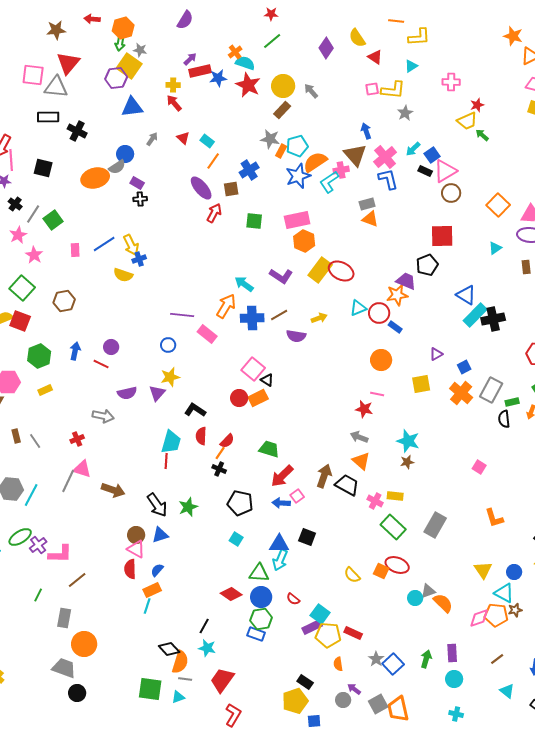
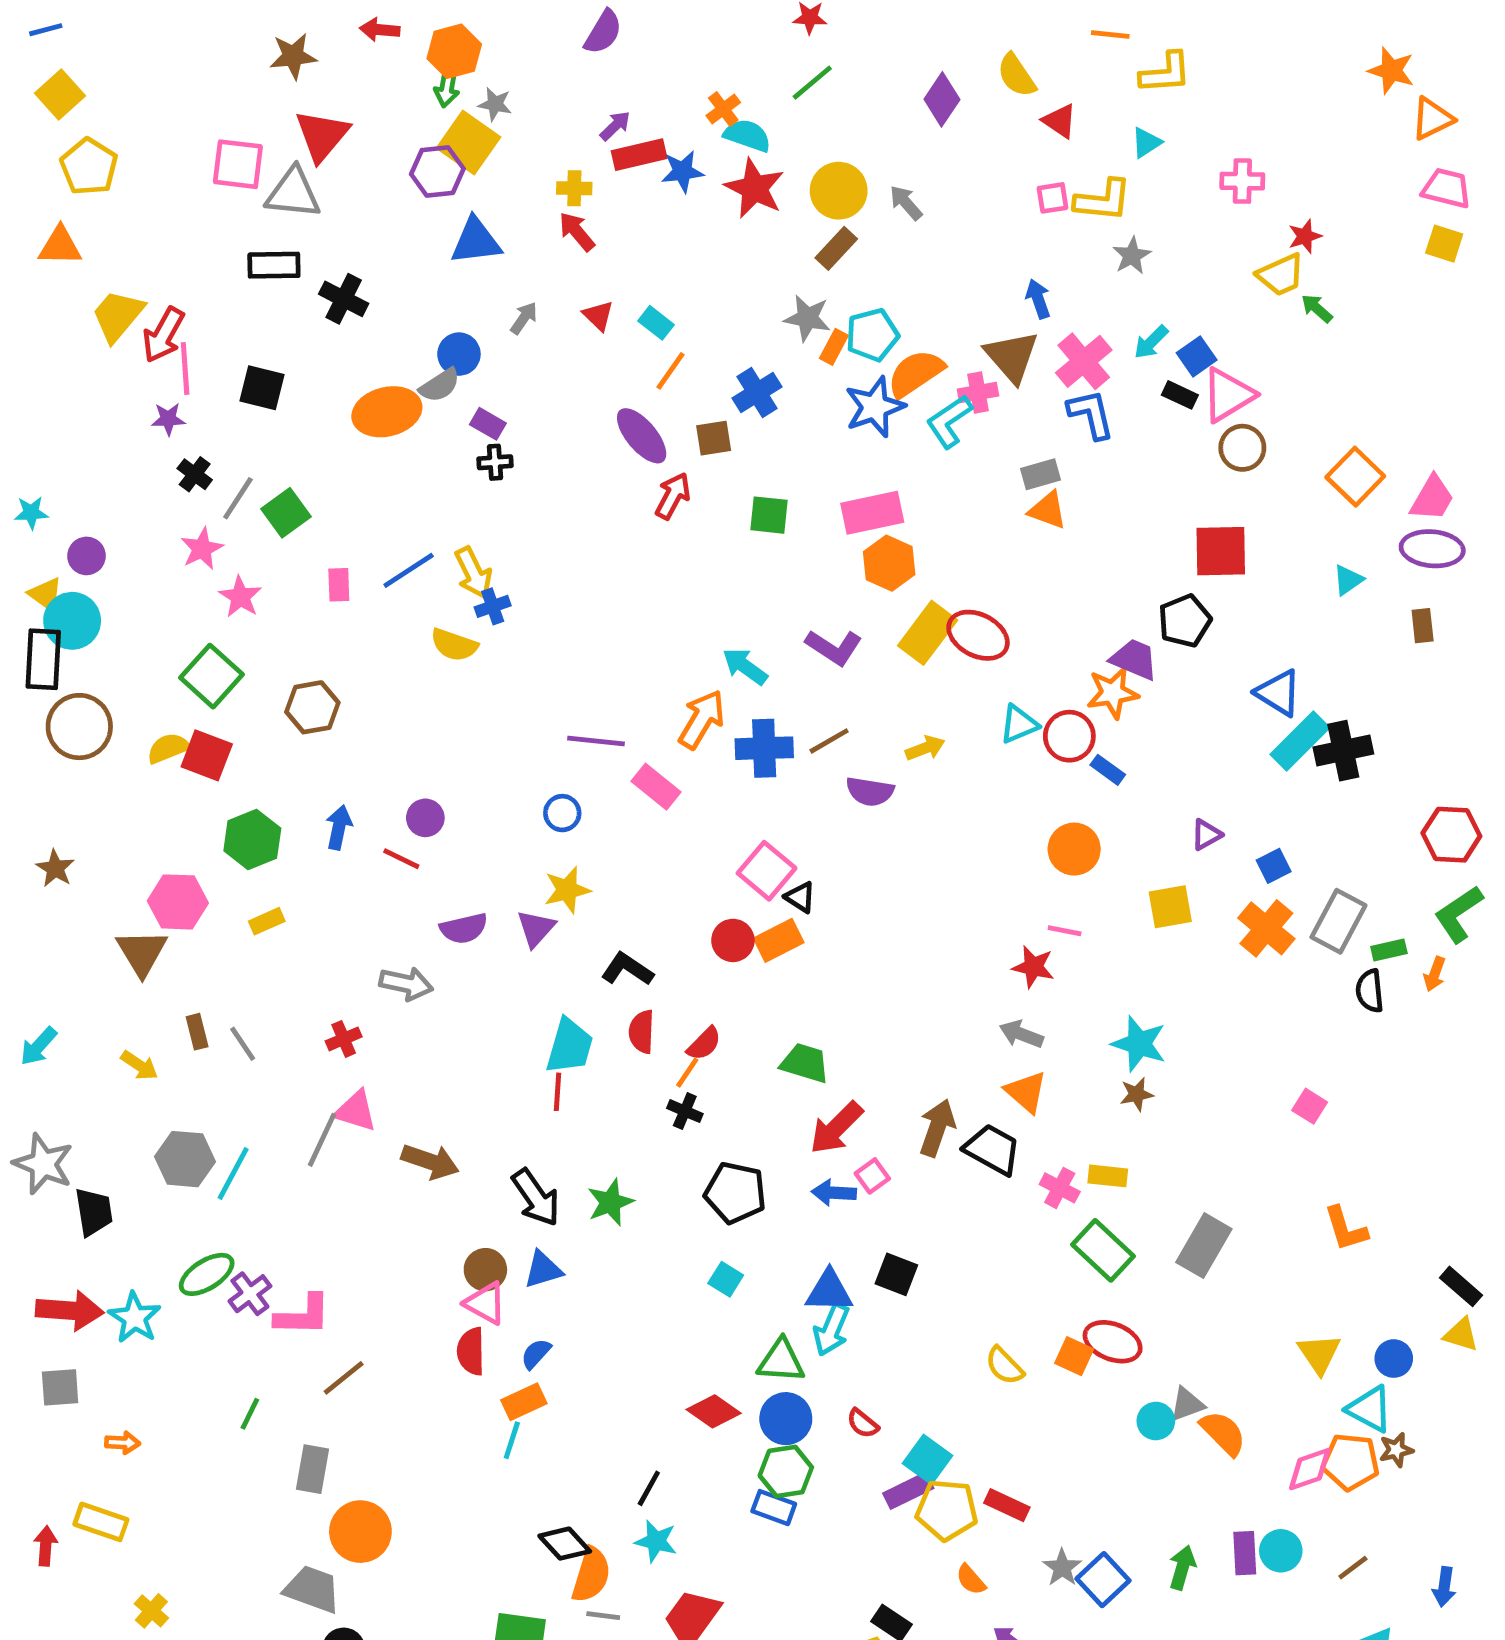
orange semicircle: (338, 664) -> (971, 1580), turned -32
cyan circle: (454, 679) -> (1281, 1551), moved

